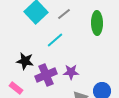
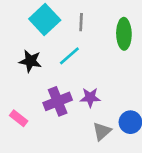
gray line: (64, 14) -> (81, 22), turned -48
black star: (25, 61) -> (30, 61), moved

